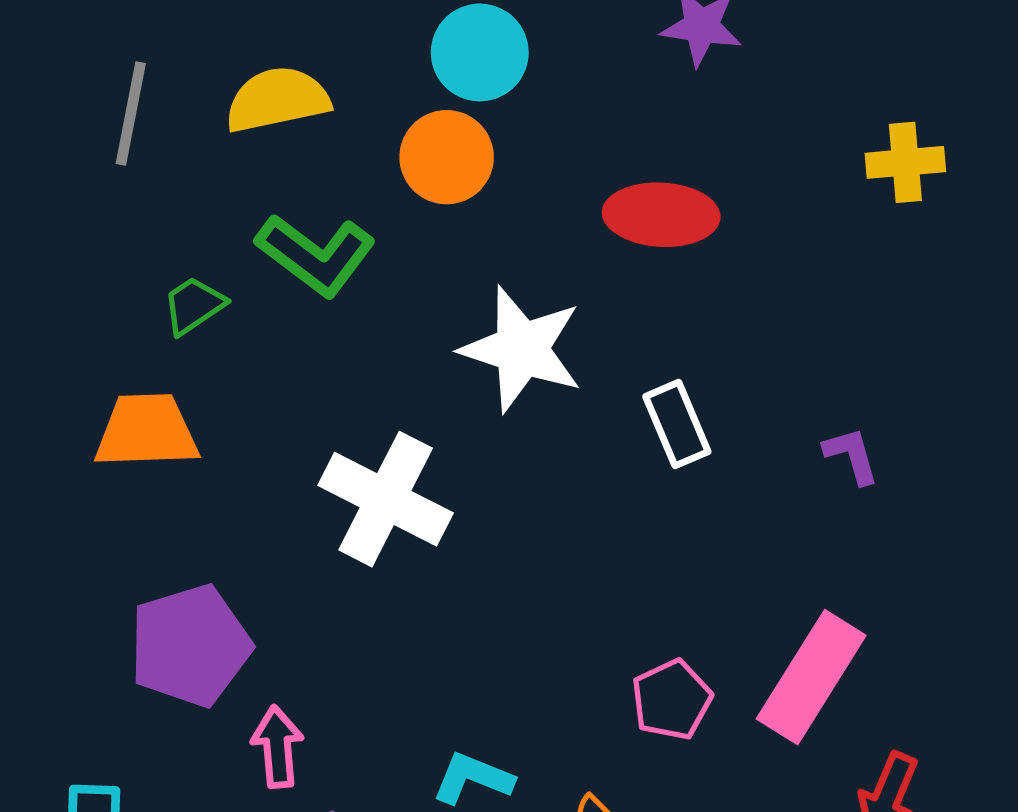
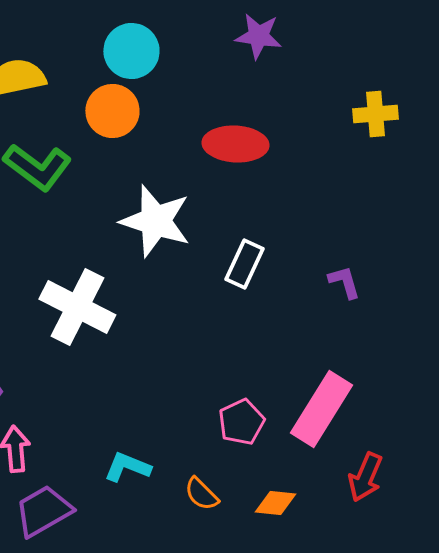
white rectangle: (677, 424) -> (244, 264), turned 48

